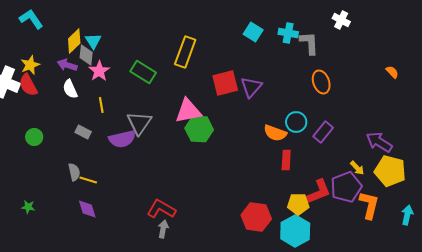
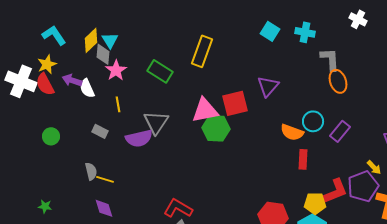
cyan L-shape: (31, 19) -> (54, 35), moved
gray L-shape: (309, 43) -> (330, 59), moved
purple arrow: (67, 65) -> (72, 80), moved
red square: (225, 83) -> (235, 103), moved

